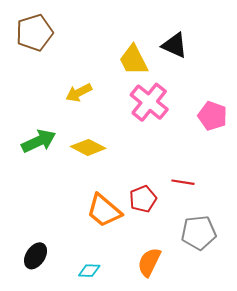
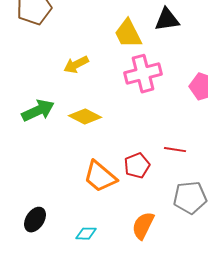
black triangle: (174, 45) -> (167, 20), turned -32
pink cross: (149, 102) -> (143, 74), turned 36

